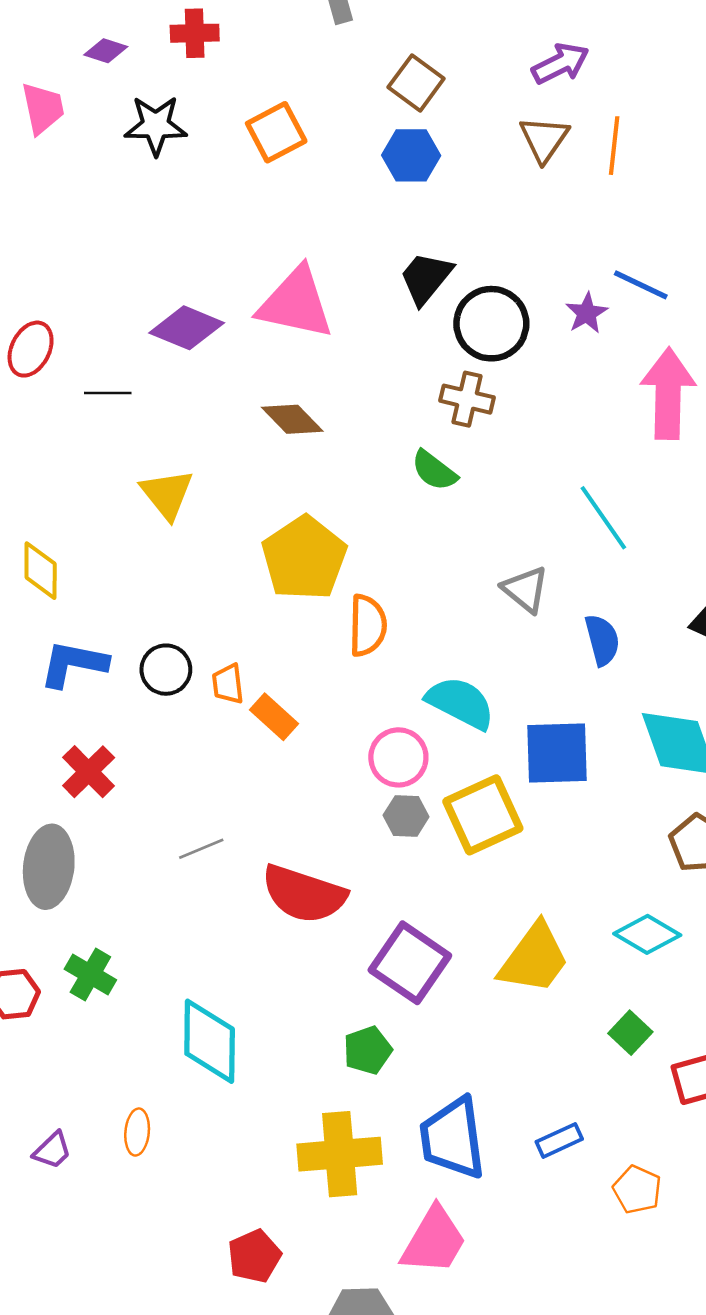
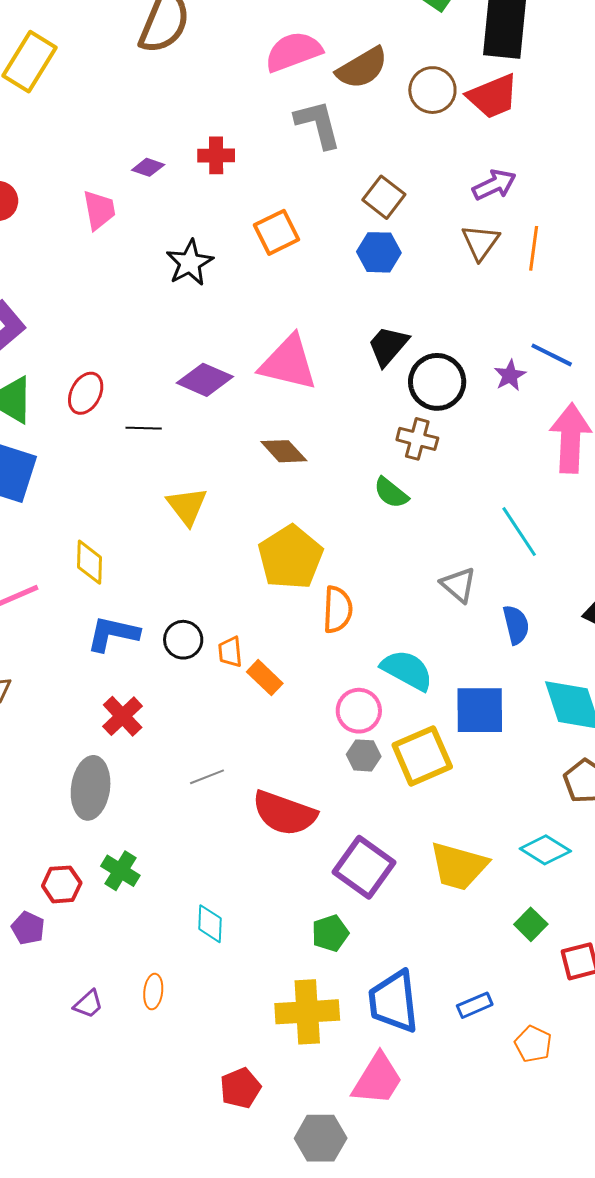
black star: (156, 125) -> (190, 263), moved, turned -30
yellow trapezoid: (534, 958) -> (459, 866), turned 68
cyan diamond: (210, 1041) -> (210, 924), size x0.6

